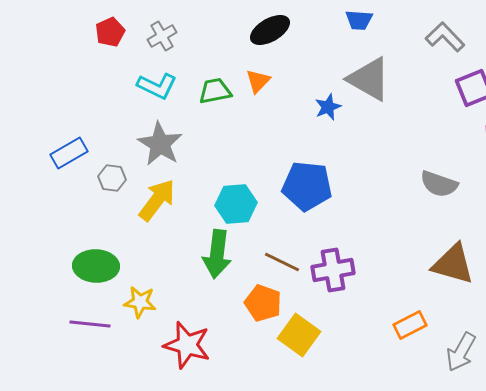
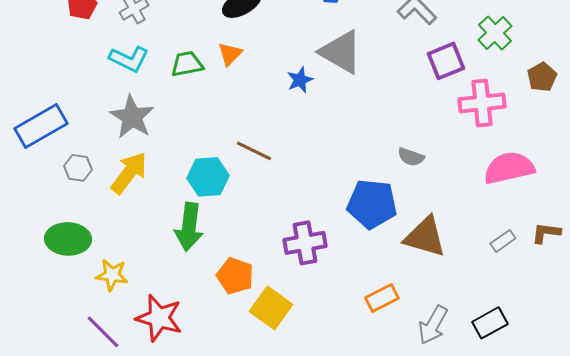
blue rectangle: (69, 153) -> (41, 126), size x1.4
gray hexagon: (112, 178) -> (78, 168), moved
gray semicircle: (439, 184) -> (411, 157), size x0.7
blue pentagon: (307, 186) -> (372, 204), moved
brown line: (282, 262) -> (254, 151), moved
purple line: (90, 324) -> (103, 332), moved, turned 39

